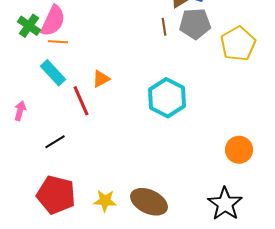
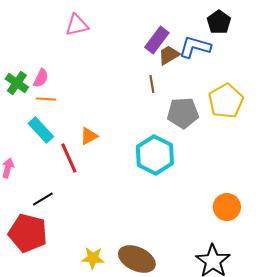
pink semicircle: (53, 21) -> (41, 78), size x0.6
gray pentagon: (195, 24) -> (183, 113), moved
red pentagon: (56, 195) -> (28, 233), moved

